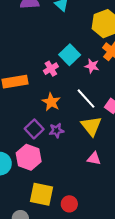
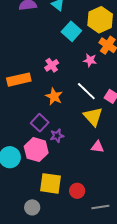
cyan square: (70, 55) -> (71, 31), moved
purple star: (56, 130) -> (57, 136), moved

